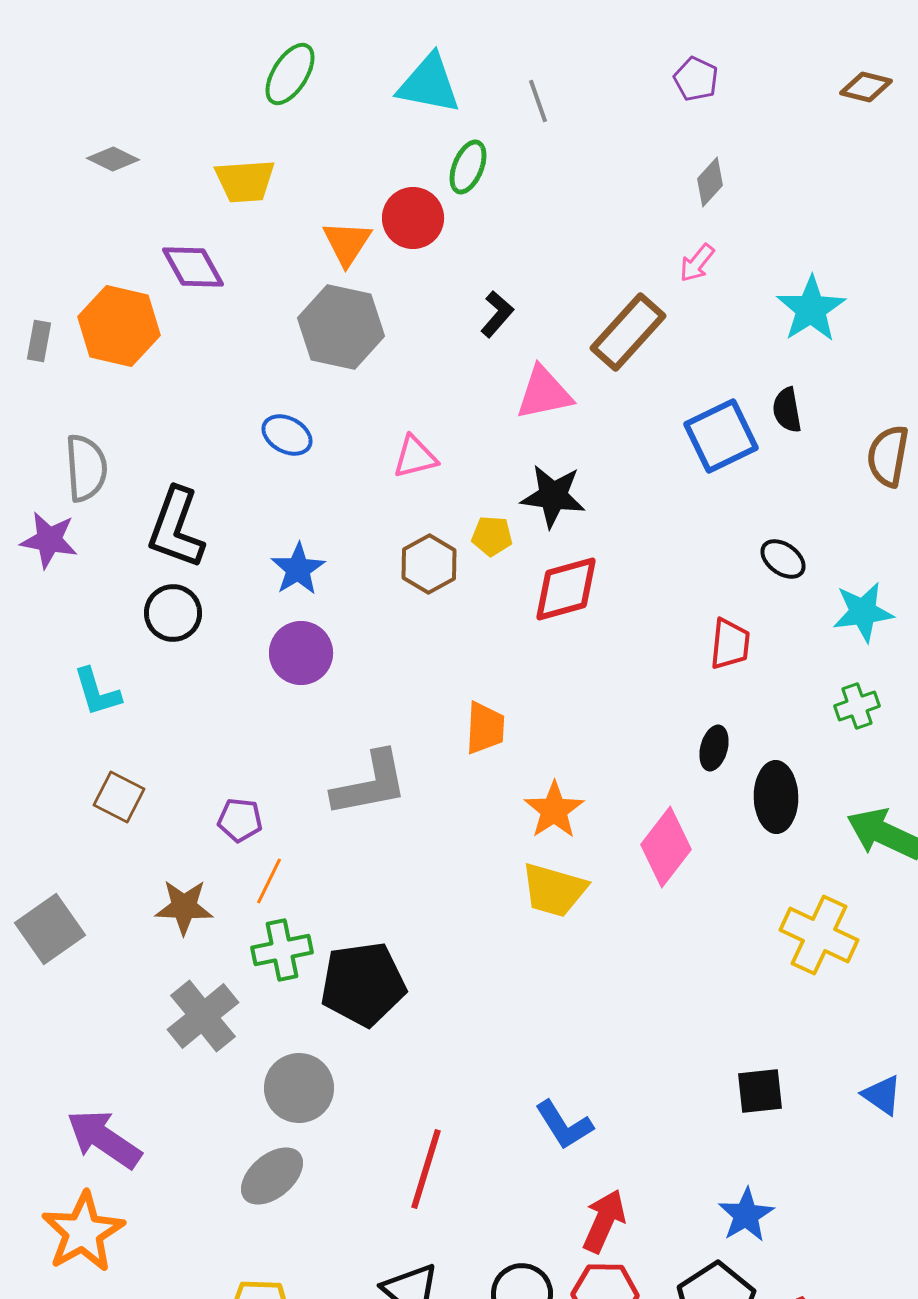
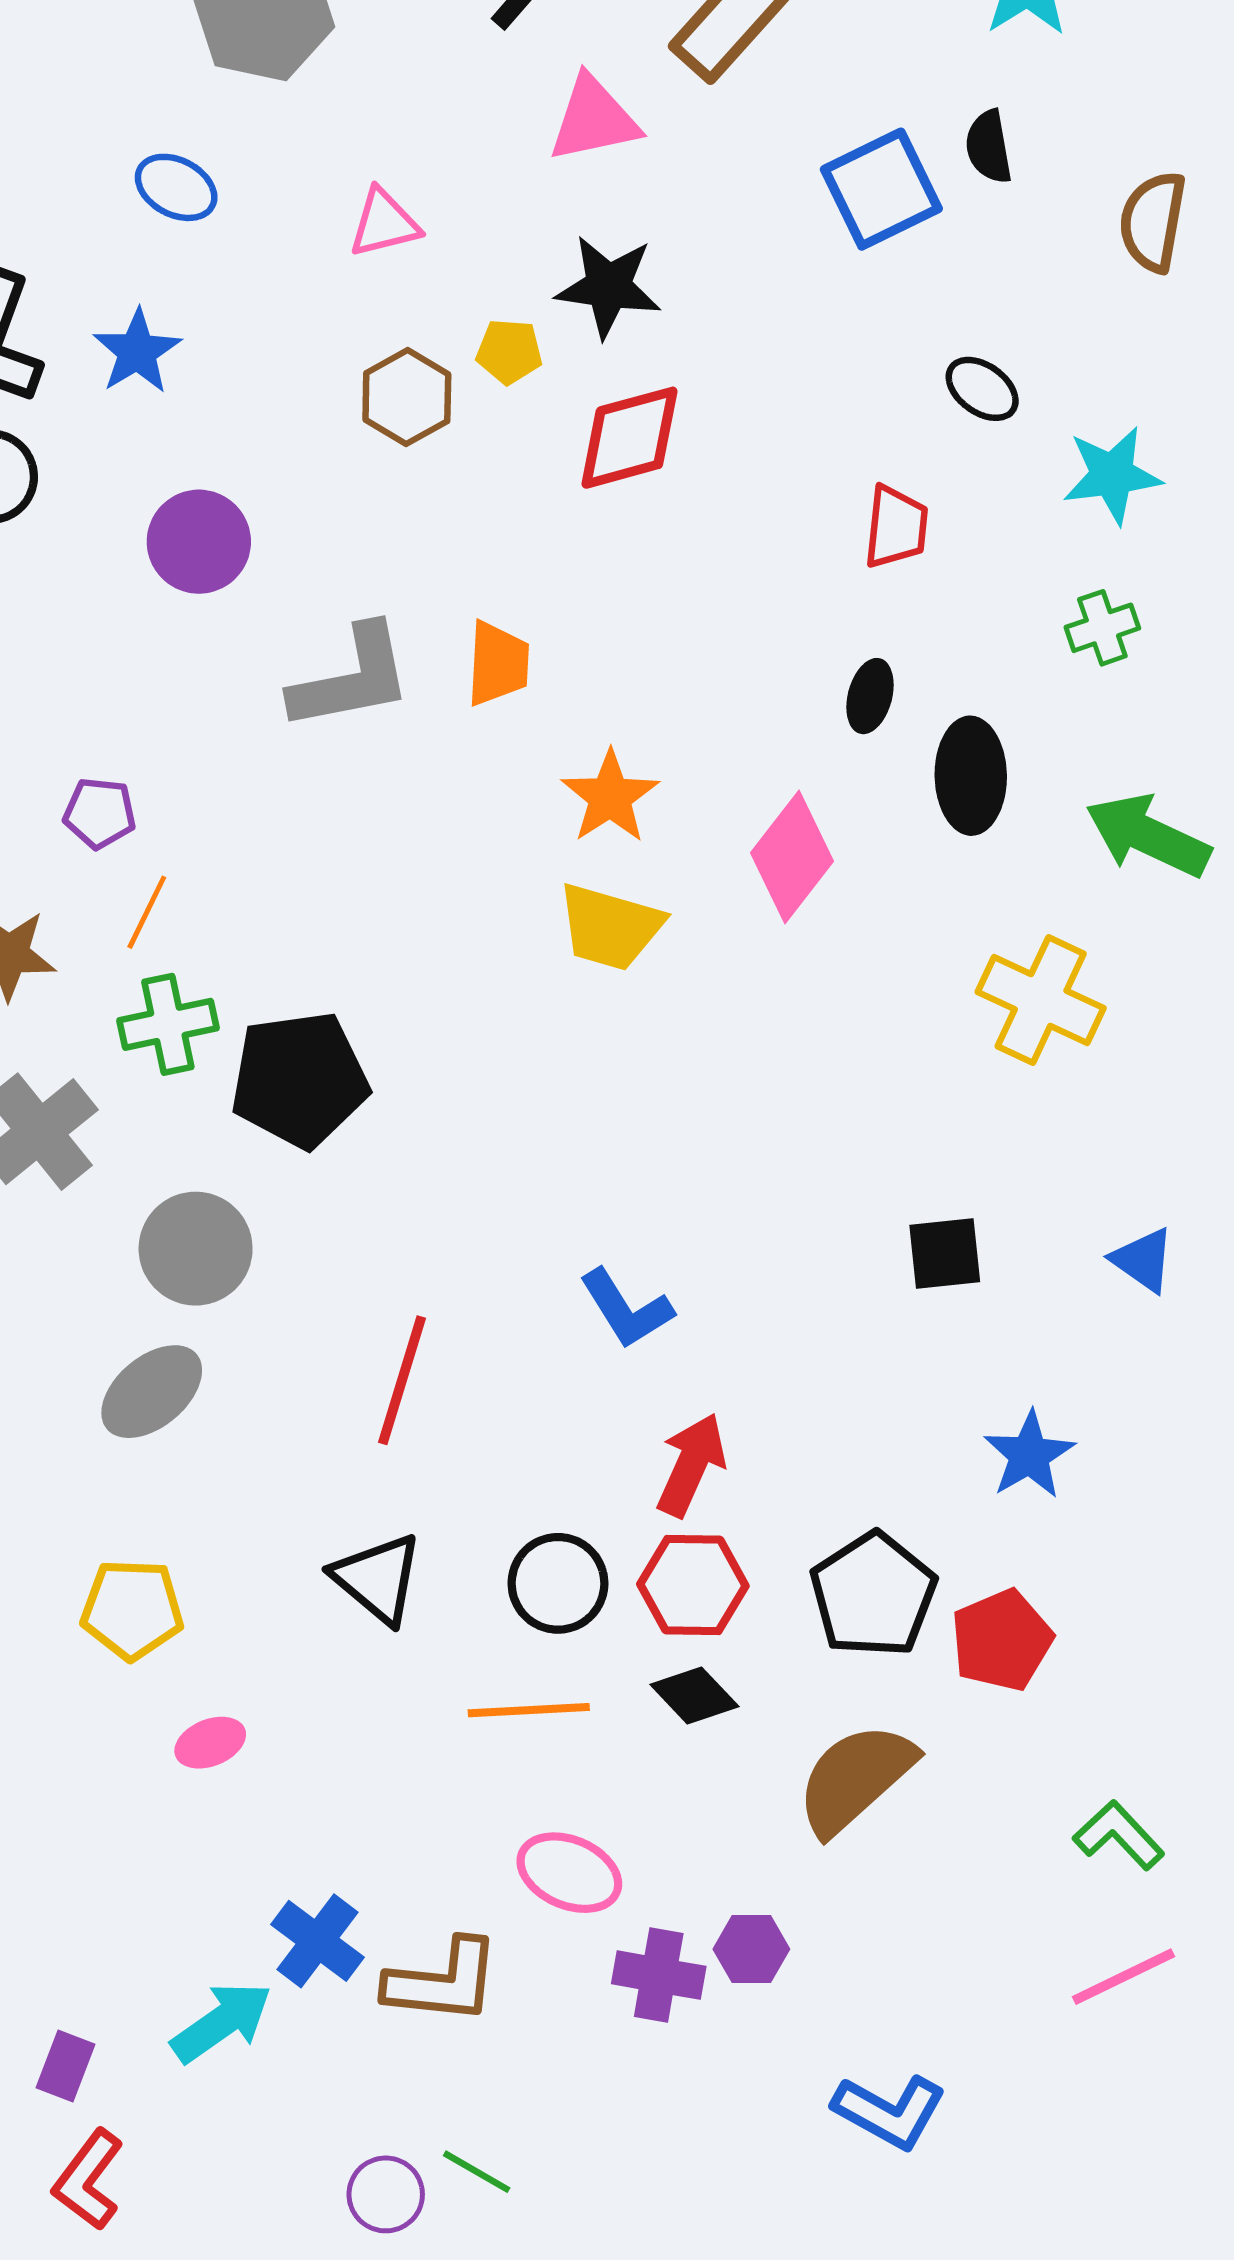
blue star: (298, 569) -> (137, 352), moved
gray L-shape: (370, 784) -> (352, 678), moved
blue star: (746, 1215) -> (1029, 1455), moved

